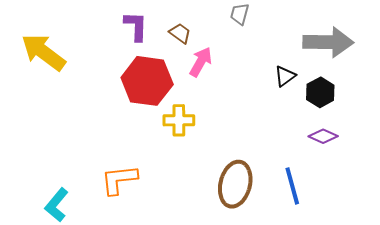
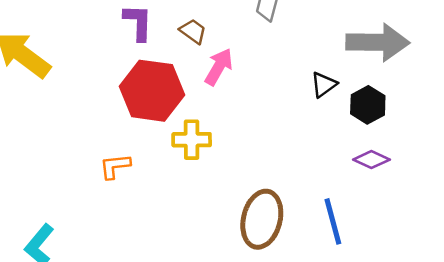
orange L-shape: (119, 180) -> (115, 166), moved, size x0.7

